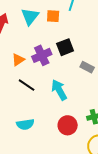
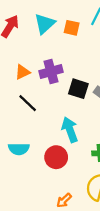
black square: (65, 47) -> (78, 89), moved, turned 30
cyan arrow: (59, 90) -> (70, 130), moved
red circle: (68, 125) -> (56, 157), moved

